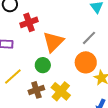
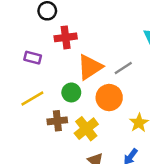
gray line: (89, 38) -> (123, 68), moved
orange circle: (86, 62) -> (109, 98), moved

